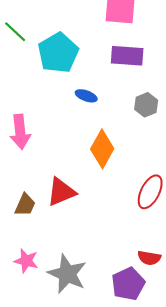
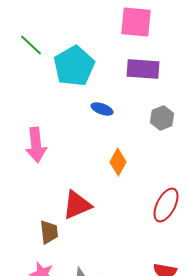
orange diamond: (102, 149) -> (118, 162), size x0.7
brown trapezoid: (25, 205) -> (49, 232), moved, turned -30

